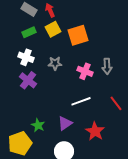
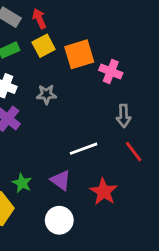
gray arrow: (107, 66) -> (124, 116), moved
pink cross: (85, 71) -> (111, 71), moved
purple triangle: (65, 123) -> (61, 180), turned -49

